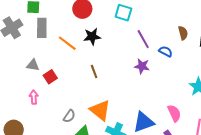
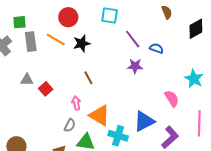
brown semicircle: (183, 33) -> (167, 12), moved
orange line: (67, 43) -> (56, 40), moved
pink arrow: (34, 97) -> (76, 103), moved
pink semicircle: (174, 113) -> (172, 99), moved

